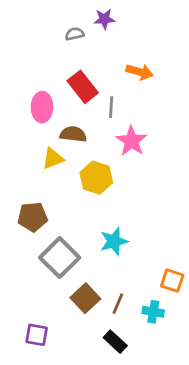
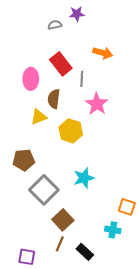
brown semicircle: (73, 134) -> (54, 99), turned -90
brown line: (118, 304) -> (60, 244), moved
purple square: (37, 335) -> (27, 257), moved

